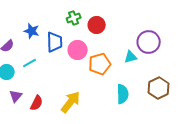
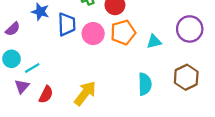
purple circle: (149, 42) -> (190, 29), moved
cyan line: (30, 63) -> (32, 68), moved
orange pentagon: (100, 64) -> (123, 32), moved

